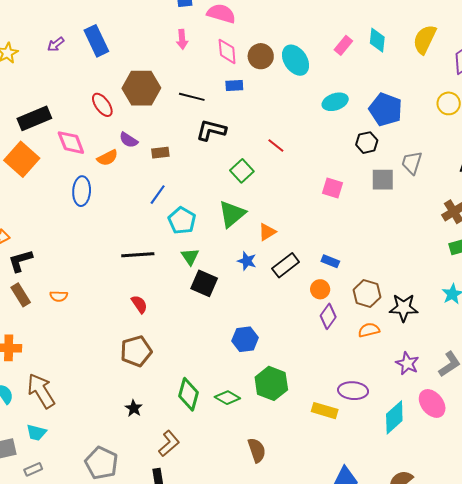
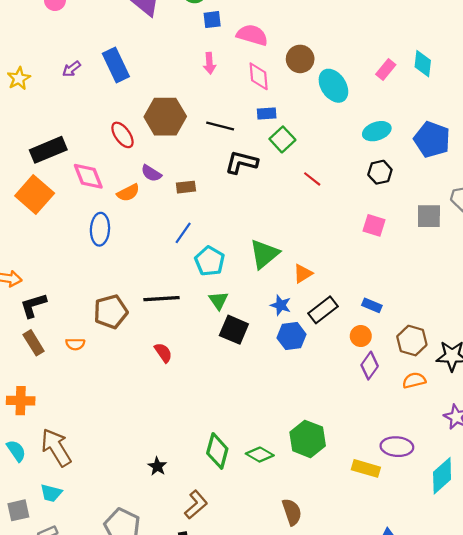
brown circle: (261, 56) -> (300, 59), moved
black hexagon: (367, 143) -> (380, 172), moved
green square: (242, 171) -> (282, 139), moved
blue hexagon: (245, 339) -> (292, 336), moved
brown pentagon: (136, 351) -> (111, 312), moved

